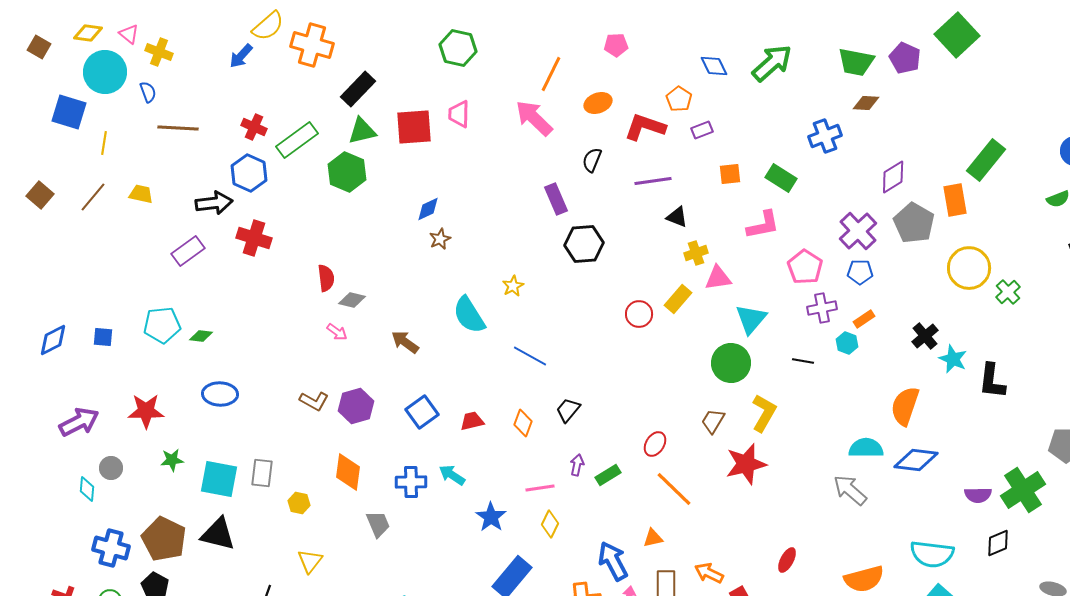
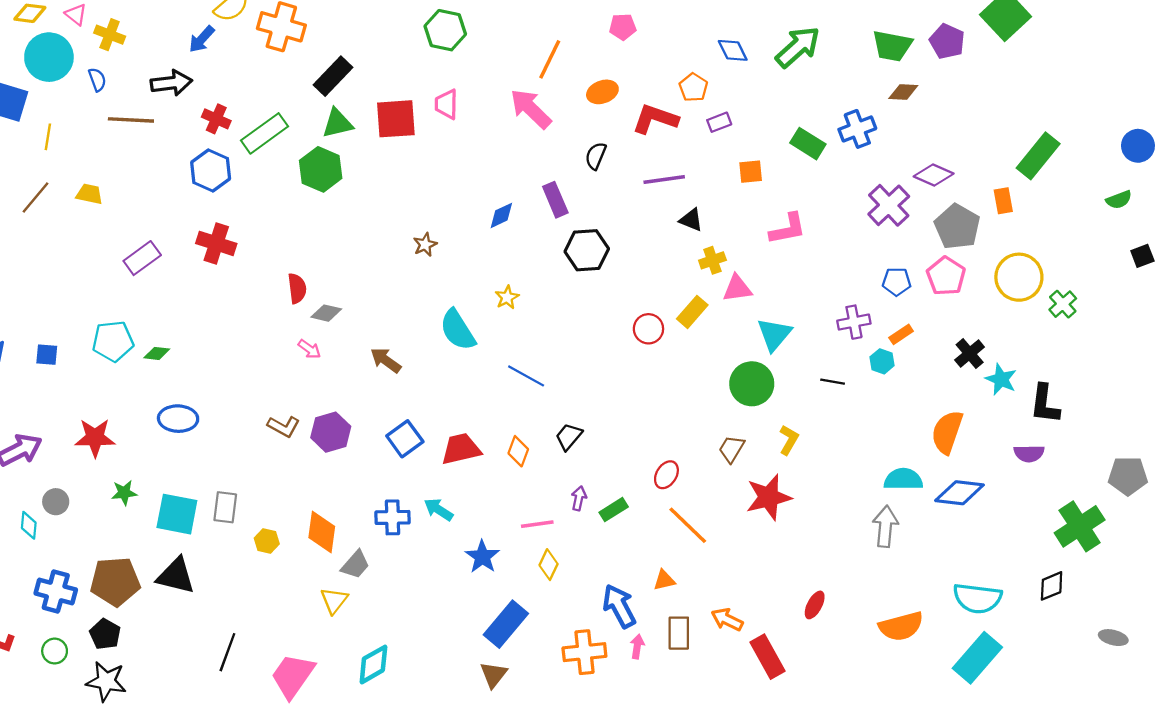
purple diamond: (893, 177) -> (934, 175), turned 56
green rectangle: (781, 178) -> (808, 144), moved
orange rectangle: (955, 200) -> (1003, 201), size x0.7
black arrow: (214, 203) -> (171, 83), moved
blue diamond: (428, 209) -> (501, 215), moved
purple cross: (858, 231) -> (889, 205), moved
pink pentagon: (805, 267) -> (946, 276), moved
yellow L-shape: (764, 413) -> (789, 440), size x0.7
red trapezoid: (472, 421) -> (461, 449), size x1.5
orange diamond: (348, 472) -> (322, 532), moved
gray arrow: (850, 490) -> (885, 526), turned 54
purple semicircle: (978, 495) -> (1029, 453), moved
gray trapezoid: (378, 524) -> (355, 565), turned 64
brown pentagon: (164, 539) -> (115, 581), turned -30
yellow triangle: (310, 561) -> (334, 600), moved

